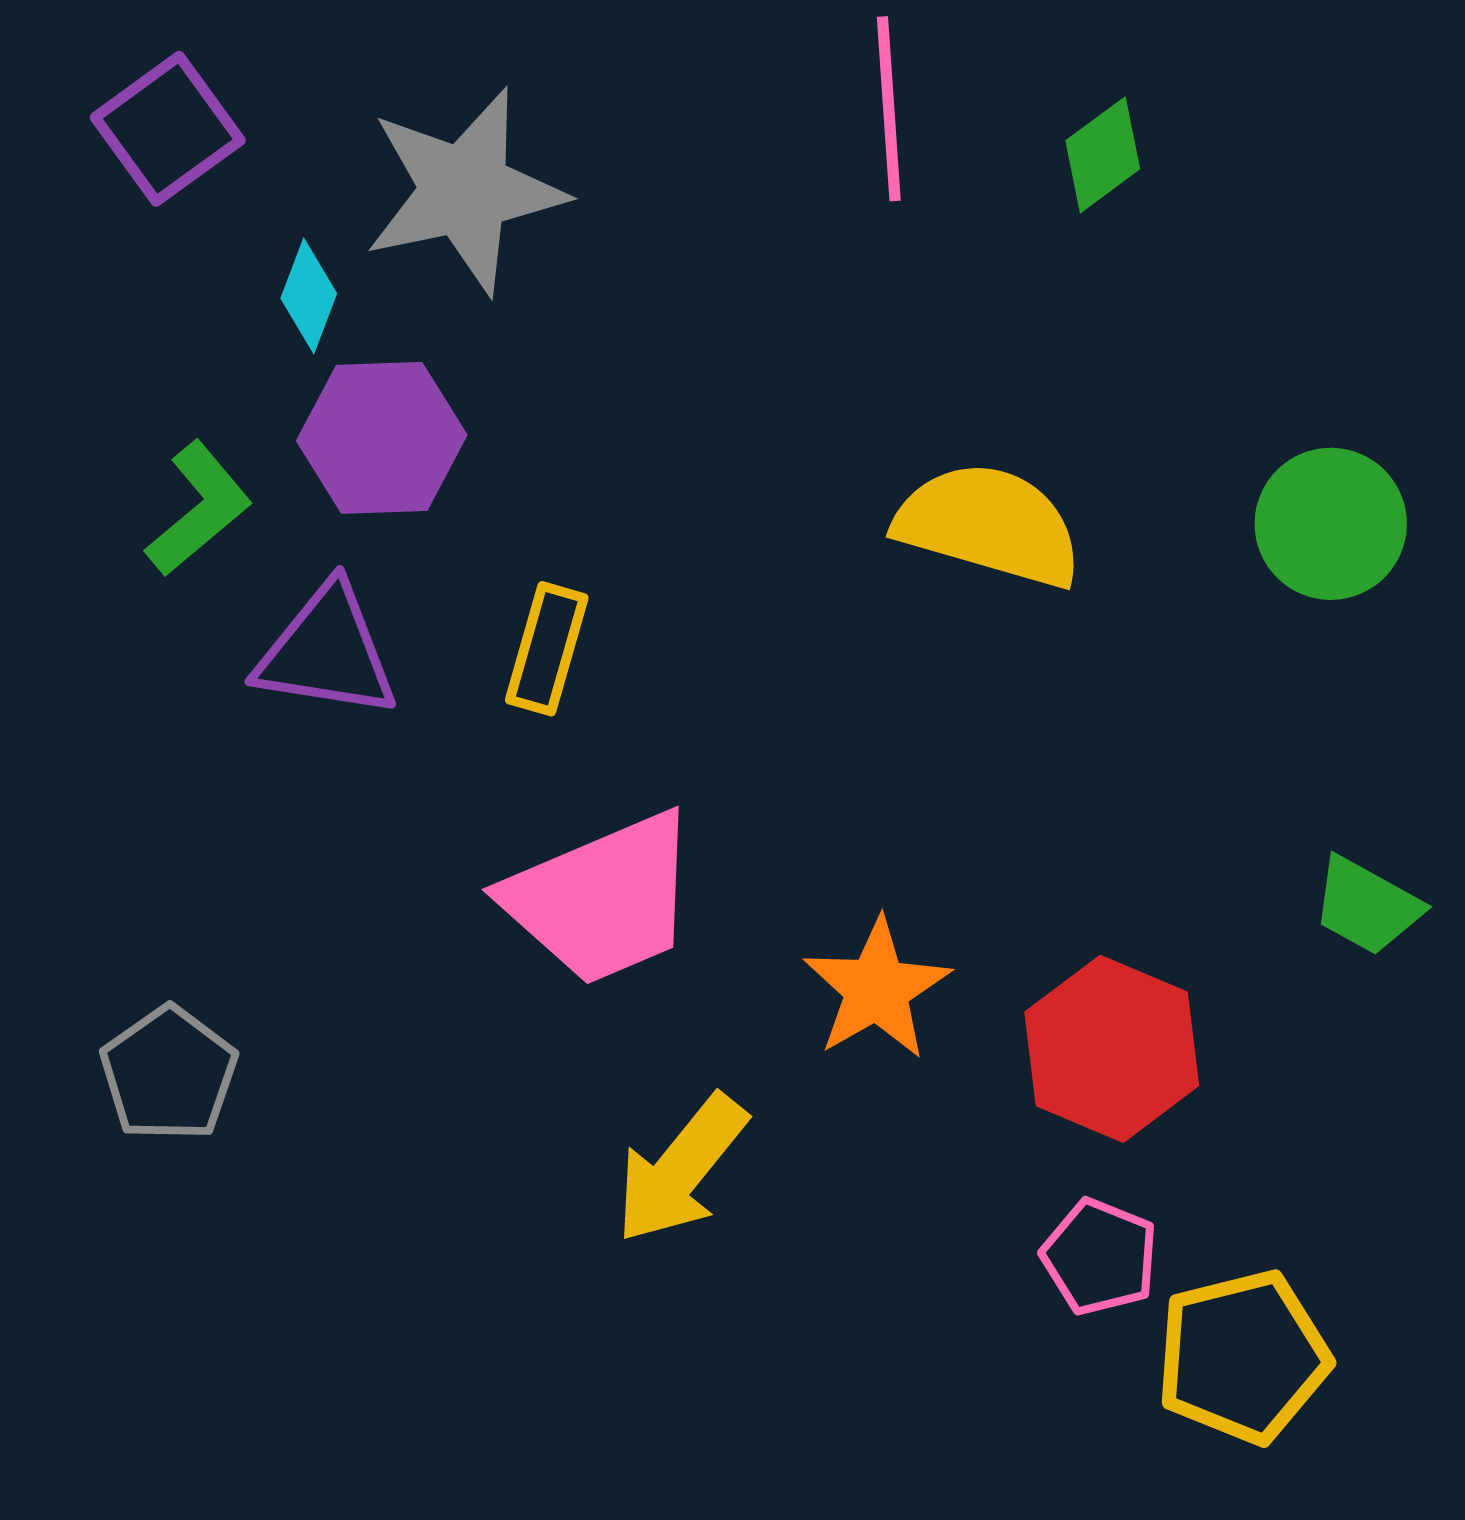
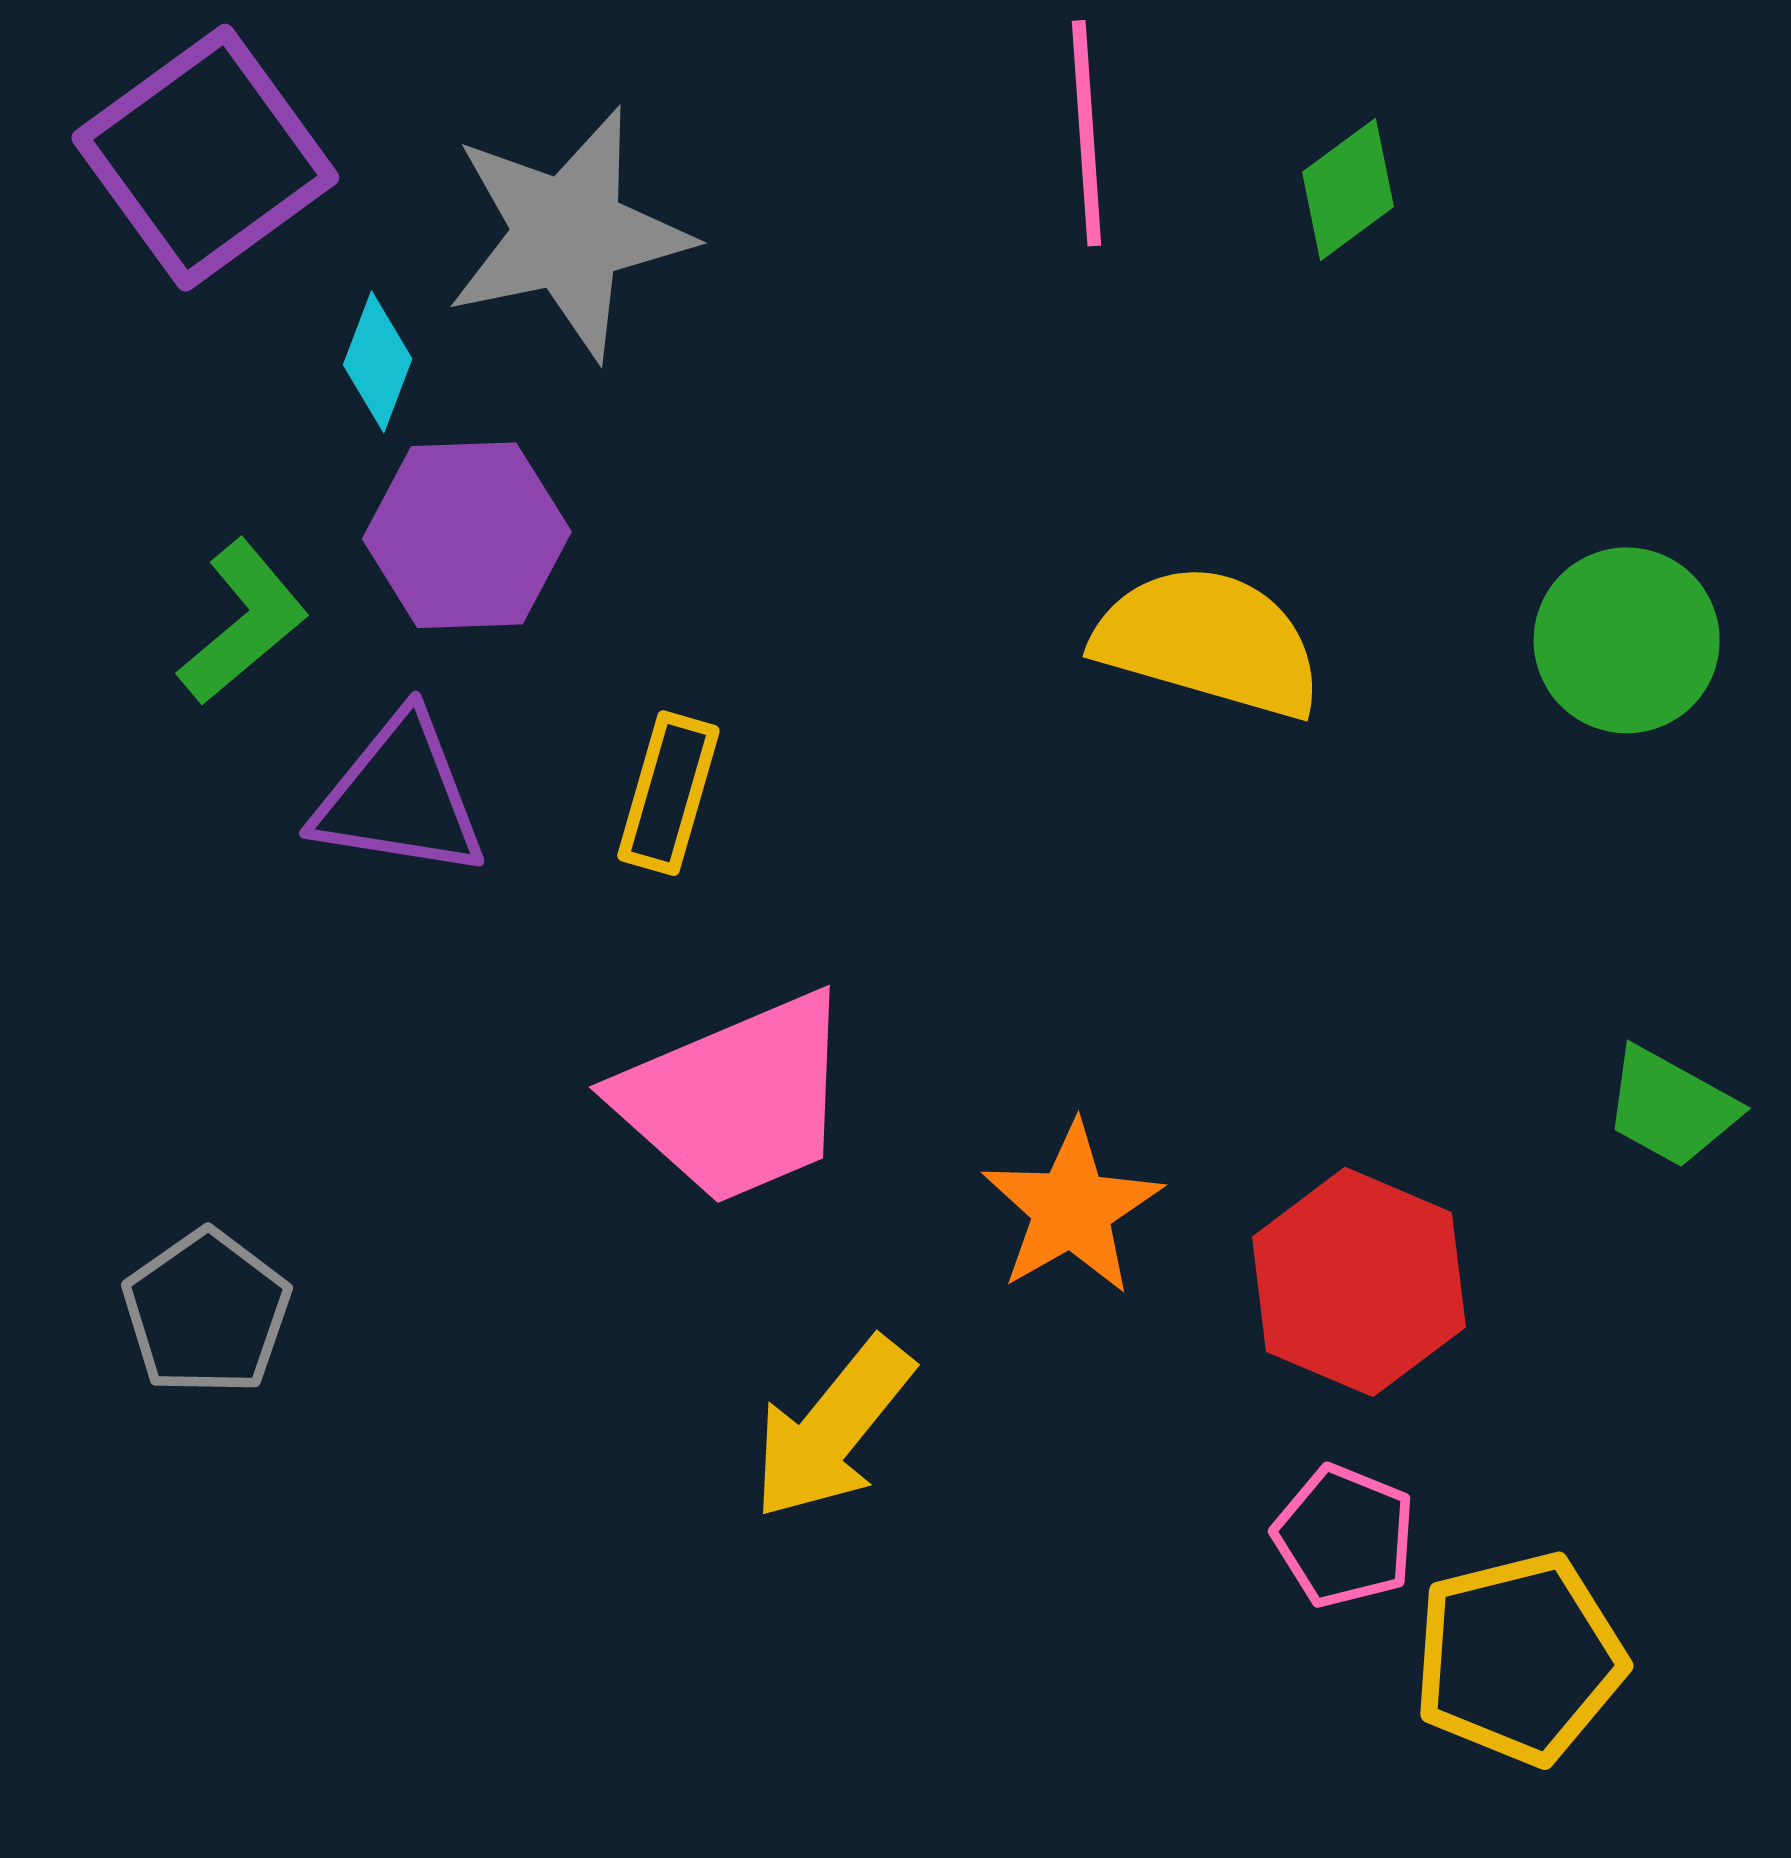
purple square: (168, 129) -> (205, 158), size x1.4

